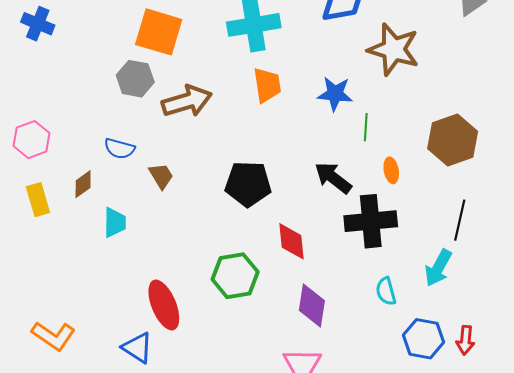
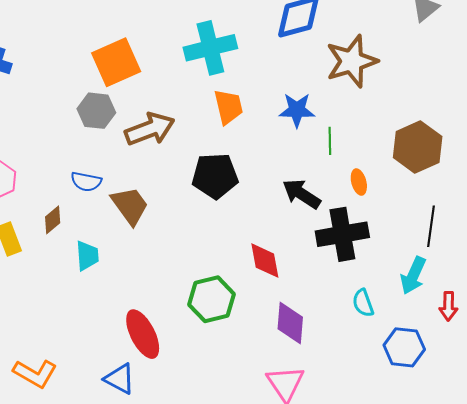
orange square: (159, 32) -> (116, 62), turned -36
brown star: (394, 49) -> (352, 61), turned -30
brown trapezoid: (161, 176) -> (130, 206), size x1.5
black pentagon: (248, 184) -> (215, 176), moved
red arrow: (465, 340) -> (448, 306), moved

